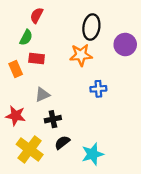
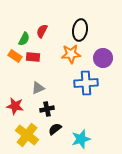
red semicircle: (37, 15) -> (42, 31), moved
purple circle: (125, 45) -> (103, 58), moved
orange rectangle: (16, 69) -> (15, 56), moved, turned -32
blue cross: (98, 89) -> (86, 83), size x1.6

